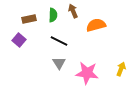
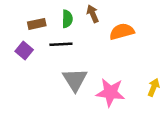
black line: (59, 41) -> (61, 44), moved, turned -30
gray triangle: (59, 63) -> (75, 80), size x1.5

